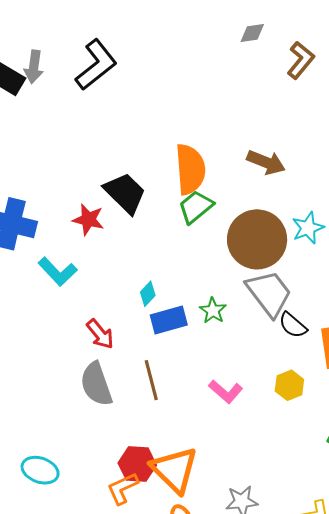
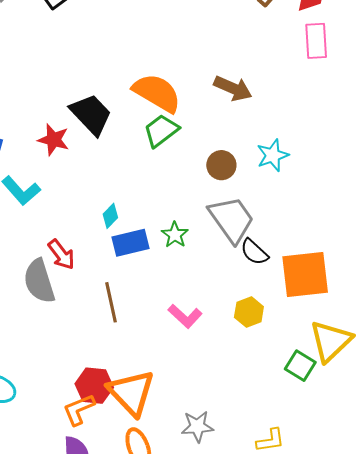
orange semicircle: (190, 169) -> (157, 93), turned -57
brown circle: (257, 239) -> (221, 165), size x0.5
gray semicircle: (96, 384) -> (39, 281), moved

